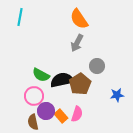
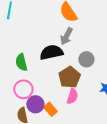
green semicircle: (41, 75) -> (21, 62), moved, turned 48
black semicircle: (62, 80) -> (51, 52), moved
pink semicircle: (77, 114) -> (72, 96), moved

